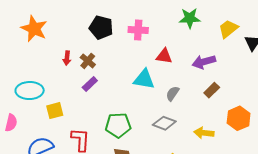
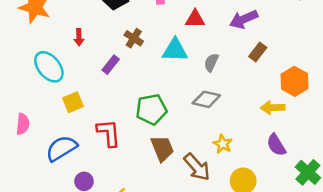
brown cross: (88, 61) -> (134, 38), moved
cyan ellipse: (30, 91) -> (49, 67), moved, turned 60
yellow arrow: (204, 133) -> (273, 108), moved

